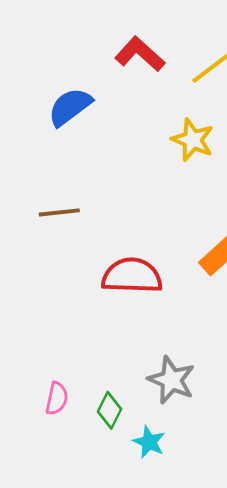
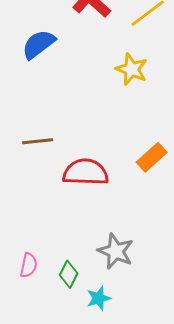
brown line: (59, 212) -> (38, 141), moved
cyan star: (149, 442) -> (99, 298), turned 30

